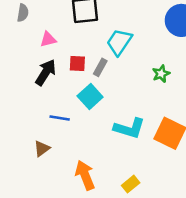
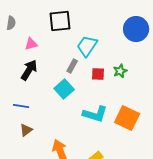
red square: (77, 64) -> (98, 74), moved
blue line: (60, 118) -> (21, 106), moved

